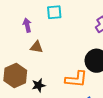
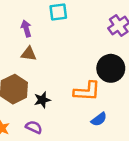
brown triangle: (36, 47) -> (29, 54), moved

